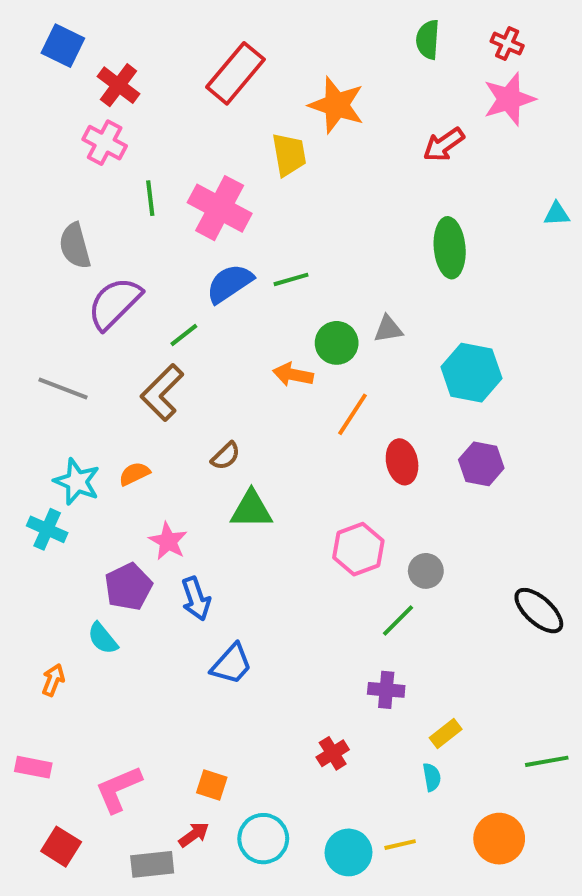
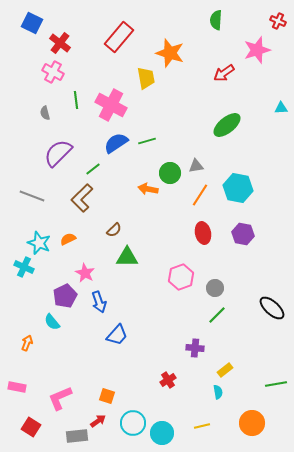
red cross: (507, 44) -> (278, 21), moved
gray semicircle: (75, 246) -> (45, 113), moved, size x0.6
green ellipse: (450, 248) -> (227, 125), turned 56
orange line: (352, 414) -> (200, 195), moved
green line: (398, 620) -> (217, 315), moved
cyan circle: (348, 852) -> (162, 433), moved

